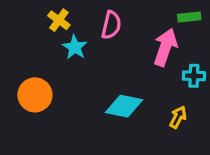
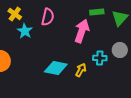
cyan cross: (194, 76) -> (100, 58), moved
yellow arrow: (178, 117) -> (81, 70), moved

